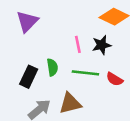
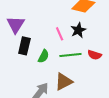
green semicircle: (52, 67) -> (43, 56), turned 48
black rectangle: (29, 77) -> (24, 46), moved

